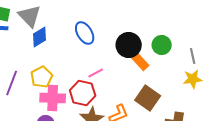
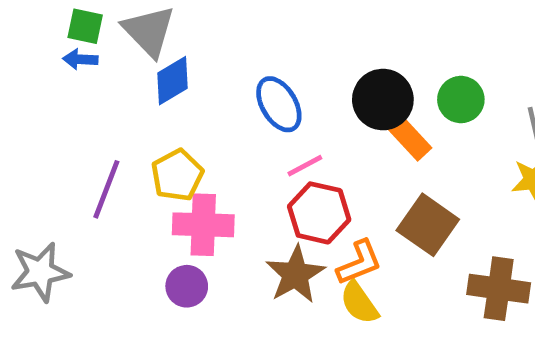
blue ellipse: (85, 33) -> (279, 104), moved
red hexagon: (83, 93) -> (319, 213), moved

